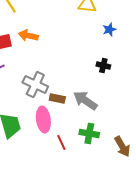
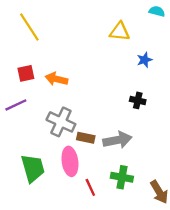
orange arrow: (28, 36) -> (56, 79), moved
gray arrow: (85, 100) -> (117, 140), turned 135

